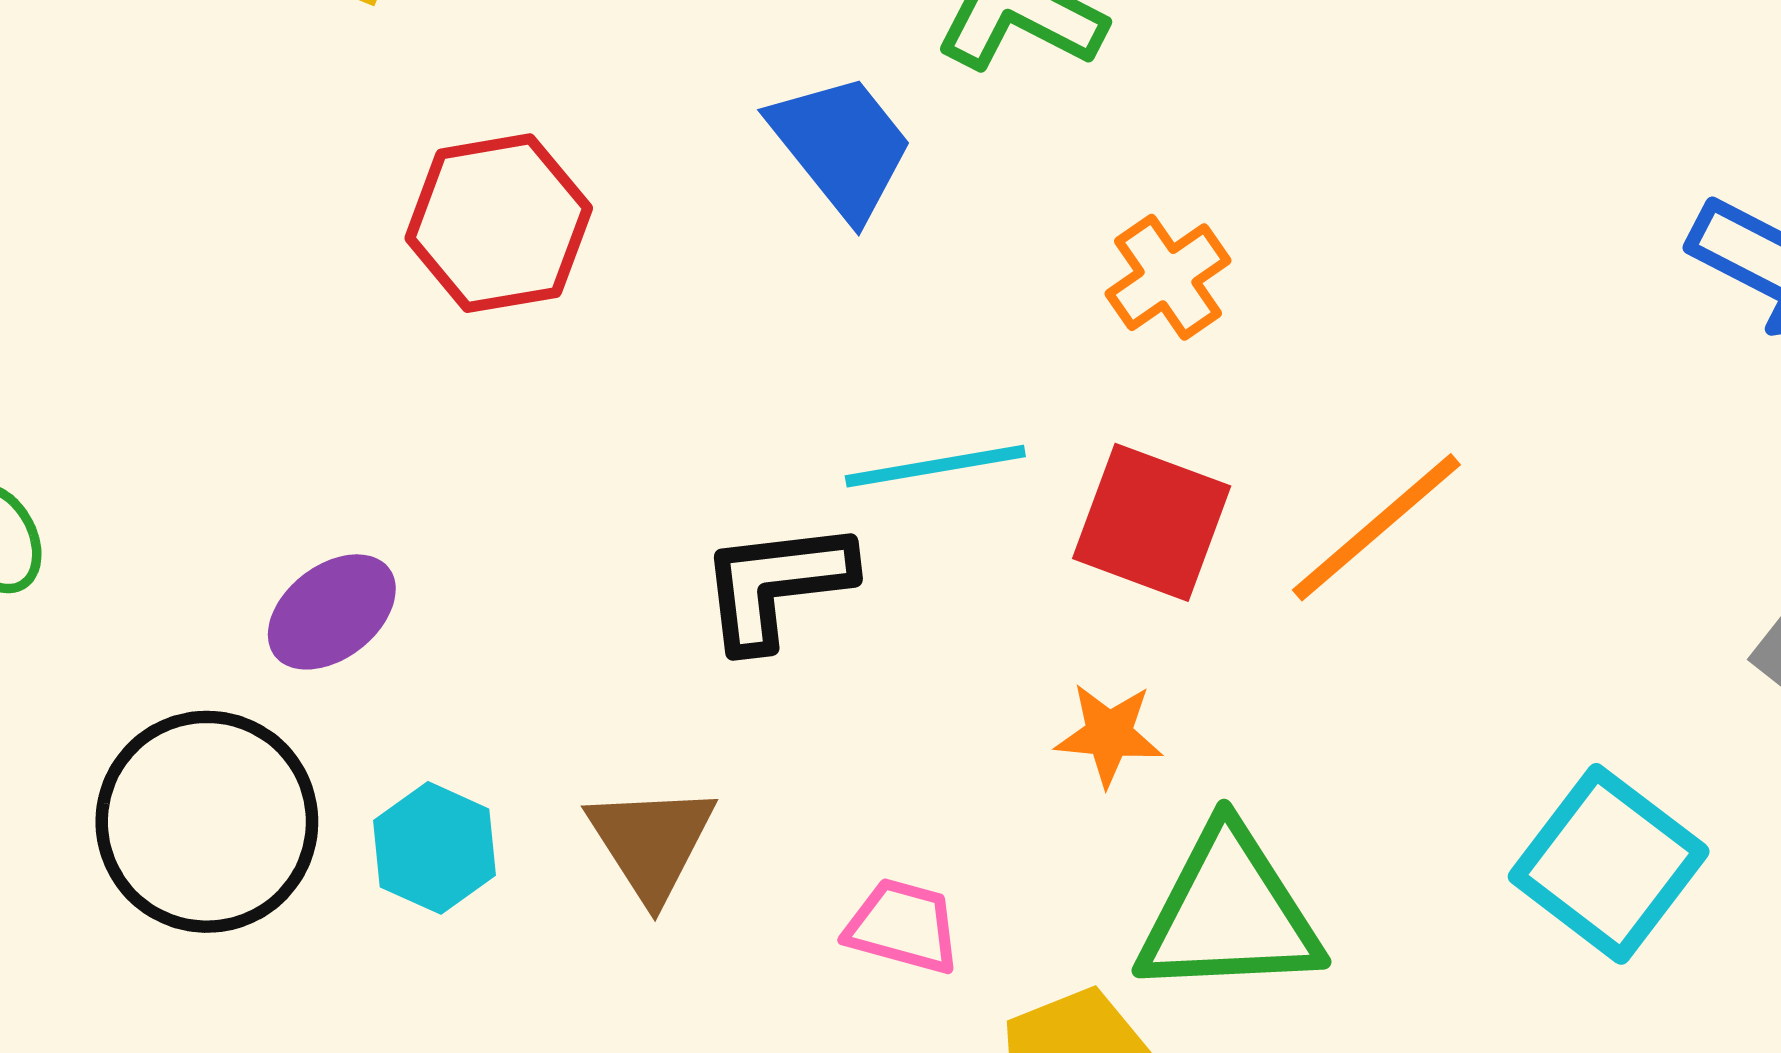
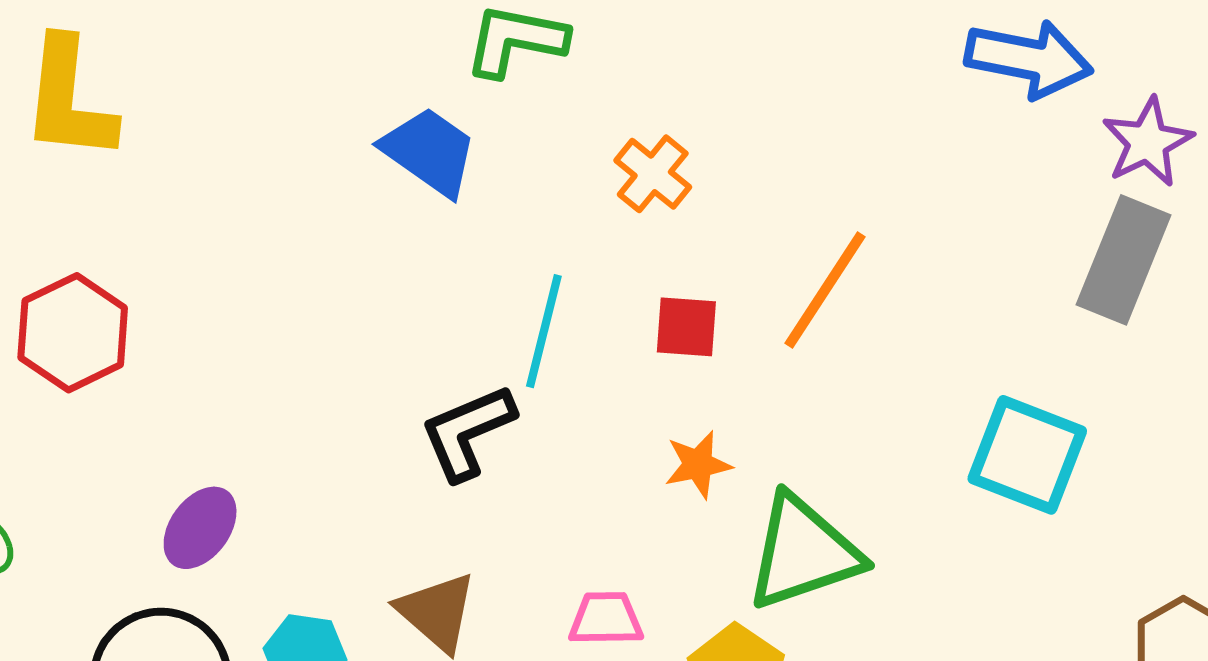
red hexagon: (499, 223) -> (73, 333), moved
cyan line: (935, 466) -> (544, 331), turned -50
red square: (1152, 522) -> (686, 327), size x0.7

